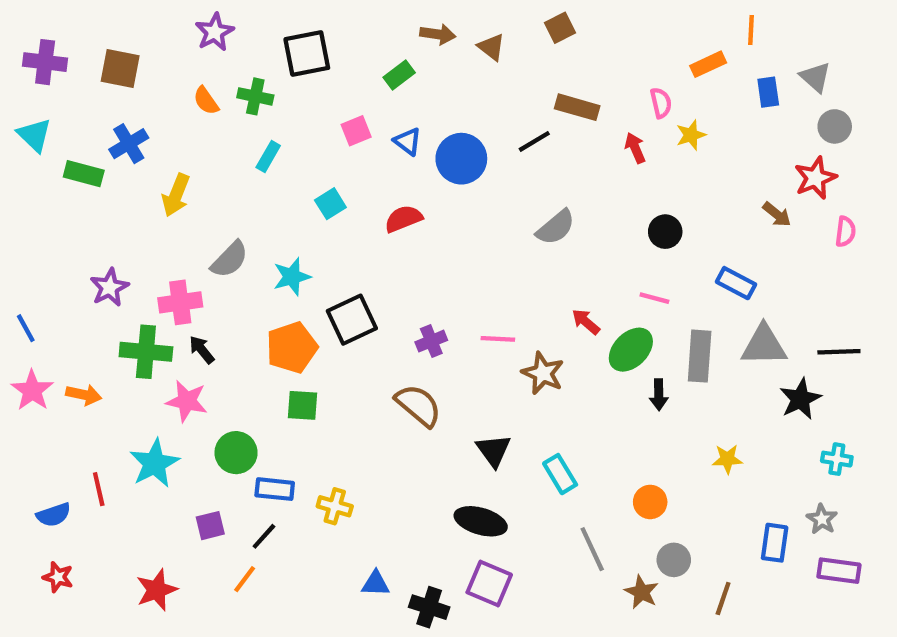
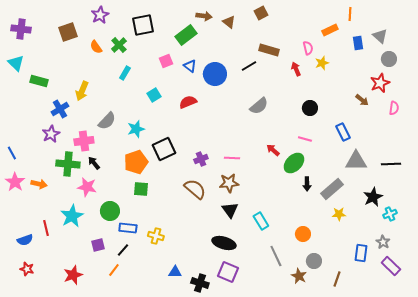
brown square: (120, 69) -> (68, 32), moved, turned -30
green rectangle: (399, 75) -> (186, 35), size x1.5
green cross: (255, 96) -> (119, 45), turned 35
blue cross: (129, 144) -> (60, 109), moved
blue rectangle: (736, 283) -> (343, 132), turned 36
gray rectangle: (700, 356) -> (332, 189), moved, turned 45
brown star: (543, 373) -> (229, 183), moved, turned -30
black star: (800, 399) -> (373, 197), moved
cyan cross: (837, 459) -> (390, 214), turned -32
purple rectangle: (839, 571) -> (391, 266), turned 36

